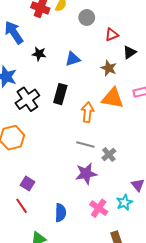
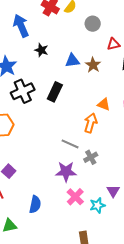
brown star: (109, 68) -> (93, 65), moved
orange triangle: (113, 98) -> (104, 104), size x0.6
orange arrow: (87, 112) -> (91, 123), moved
pink cross: (99, 208) -> (75, 197), moved

